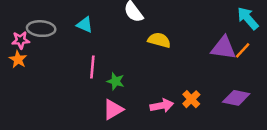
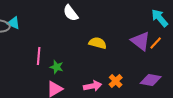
cyan triangle: (85, 25) -> (14, 23), moved
yellow semicircle: (159, 40) -> (98, 43), moved
purple triangle: (223, 48) -> (141, 41), turned 30

